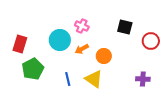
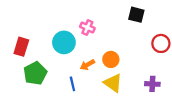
black square: (125, 27) -> (136, 15), moved
orange arrow: (82, 49) -> (87, 65), moved
yellow triangle: (94, 79) -> (113, 83), moved

